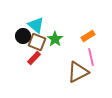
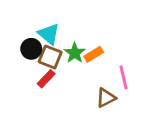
orange rectangle: (88, 36) -> (94, 54), moved
brown triangle: (78, 72) -> (106, 98), size x0.7

